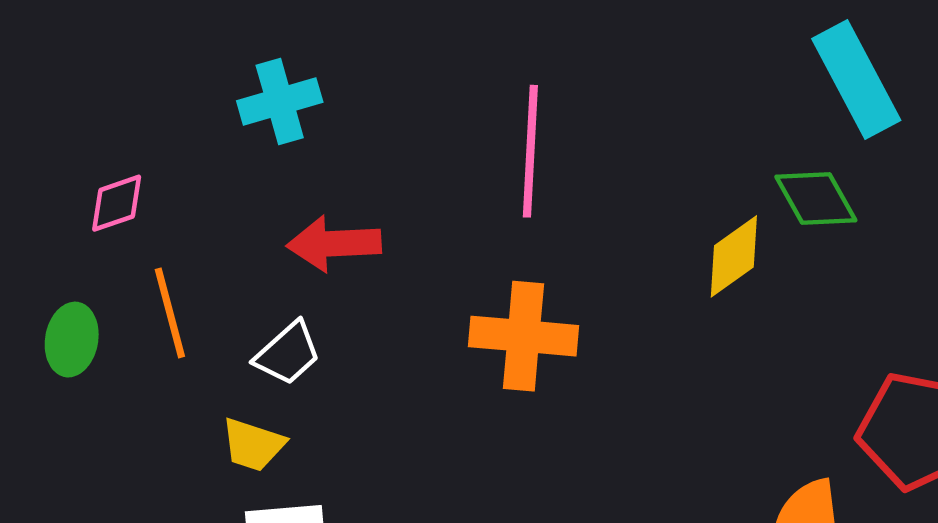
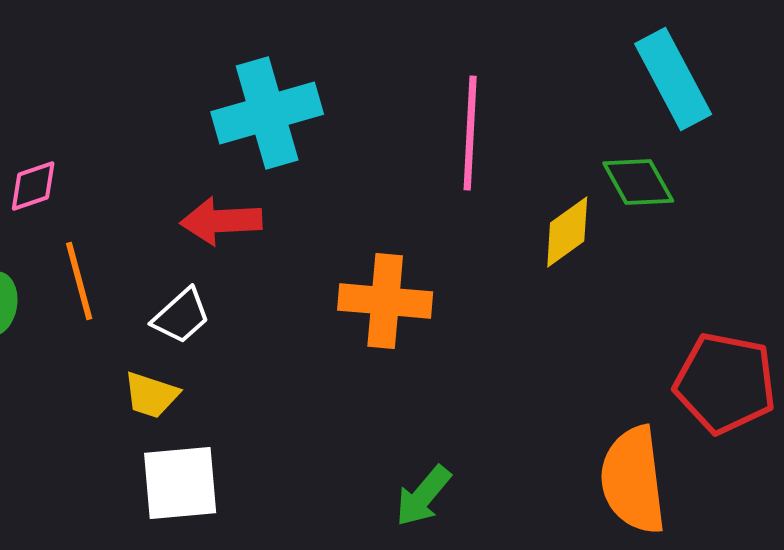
cyan cross: (280, 101) -> (267, 113), moved, size x1.5
pink line: (530, 151) -> (470, 133), moved

